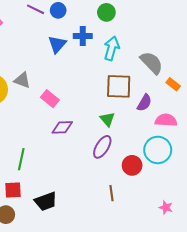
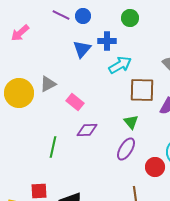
cyan arrow: (112, 48) -> (120, 65), moved, turned 45
gray triangle: (22, 80) -> (48, 84), turned -48
green line: (21, 159) -> (53, 147), moved

